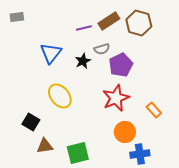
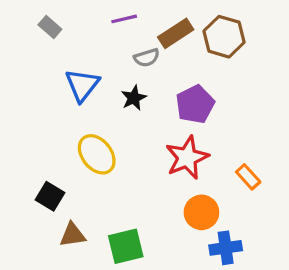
gray rectangle: (17, 17) -> (50, 27), moved, turned 48
purple line: (84, 28) -> (124, 19), moved
gray semicircle: (102, 49) -> (147, 58), moved

